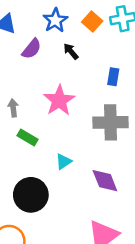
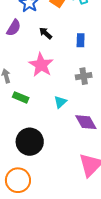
black arrow: (71, 51) -> (46, 33), moved
gray cross: (111, 122) -> (84, 76), size x0.6
cyan triangle: (64, 162) -> (60, 102), moved

